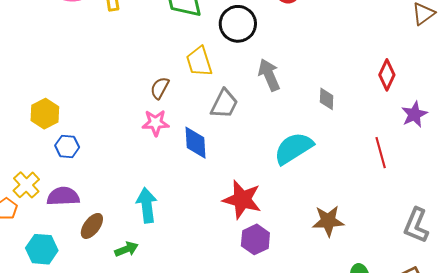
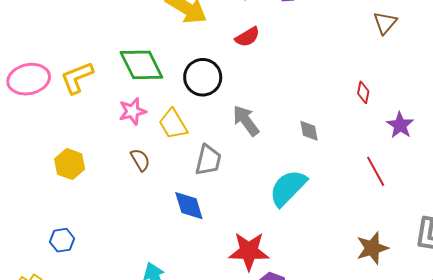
red diamond: (387, 75) -> (363, 92), size x0.7
brown semicircle: (160, 88) -> (140, 160), turned 135
yellow hexagon: (45, 114) -> (70, 164), moved
pink star: (156, 123) -> (132, 111), moved
brown star: (328, 221) -> (372, 248), moved

